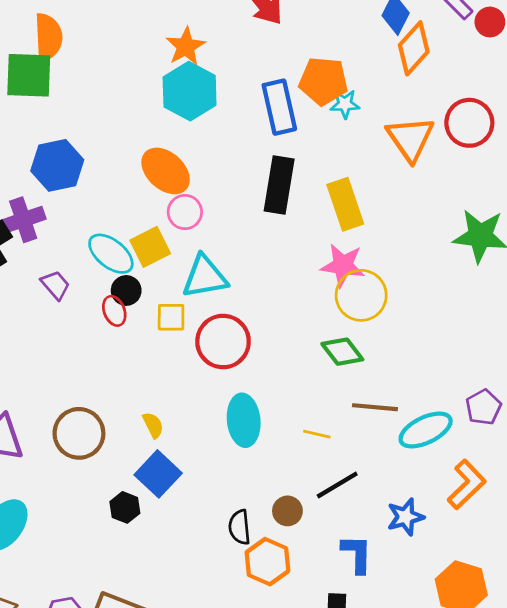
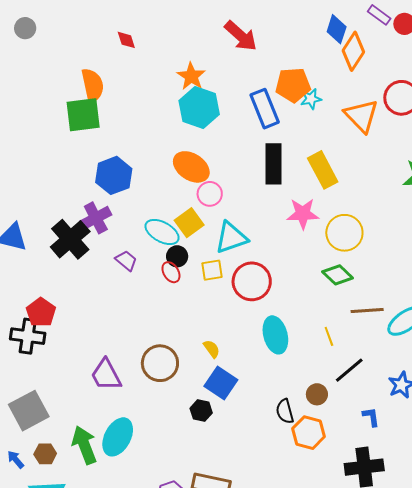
pink star: (343, 265) -> (303, 214), moved
yellow line: (317, 434) -> (329, 336), turned 66
blue L-shape: (357, 554) -> (371, 417), size x0.7

